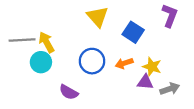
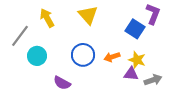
blue square: (133, 32) -> (135, 29), moved
gray line: (22, 40) -> (20, 36), turned -50
yellow arrow: (46, 42) -> (47, 18), moved

